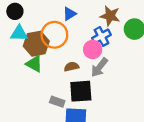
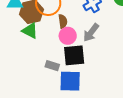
pink circle: (93, 49) -> (68, 36), moved
brown semicircle: (72, 67) -> (63, 21), moved, turned 96

